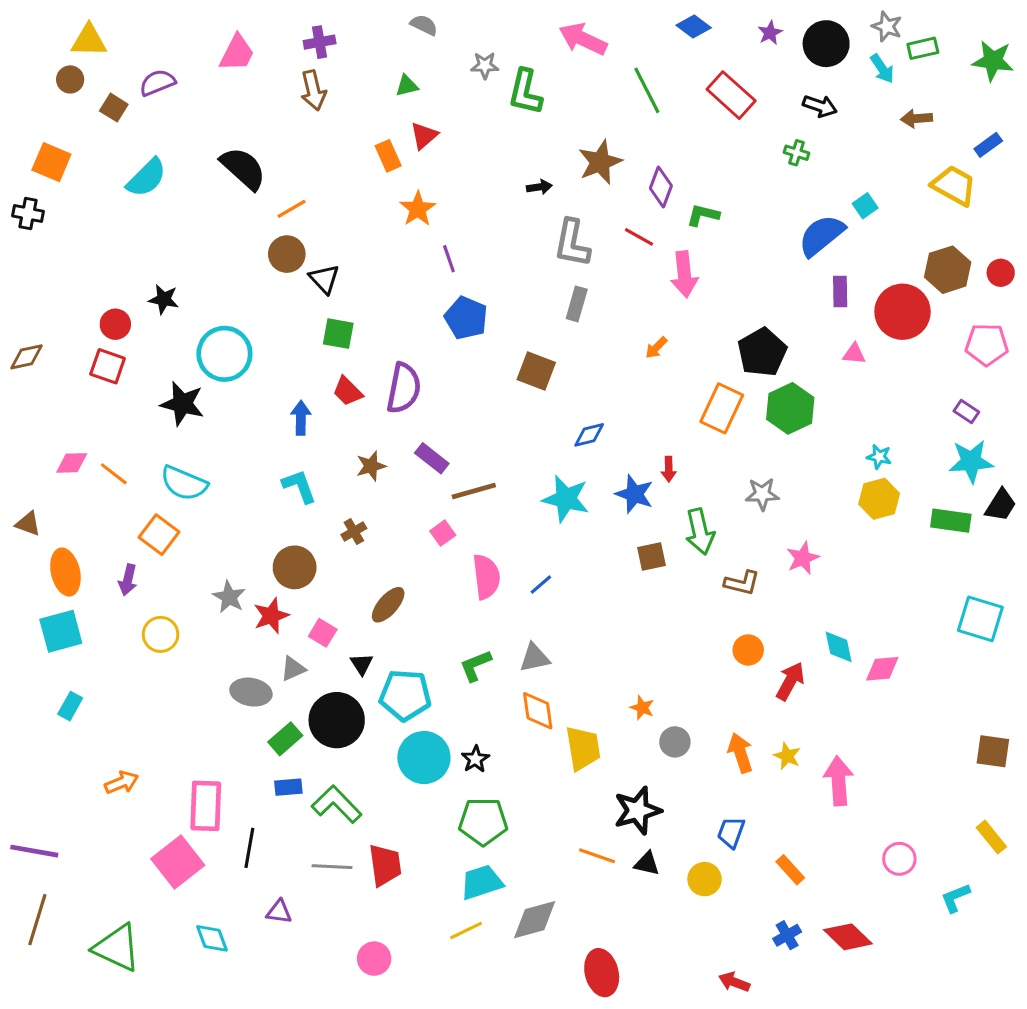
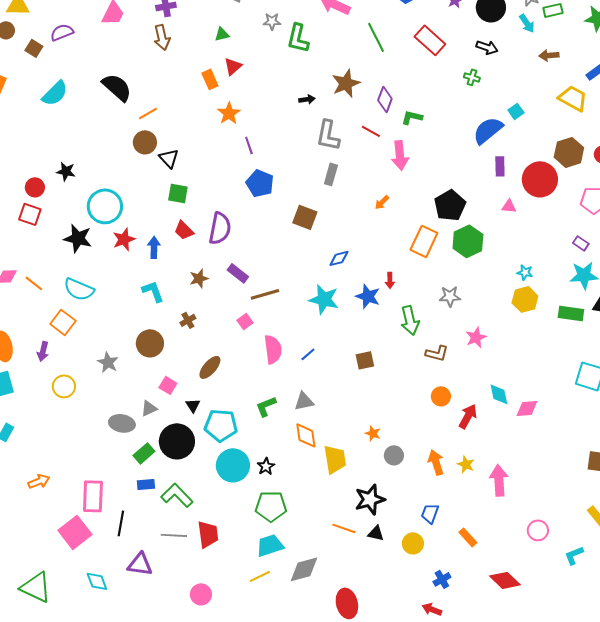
brown square: (652, 556) -> (365, 360), moved
red star: (271, 616) -> (124, 239), moved
purple triangle: (279, 912) -> (140, 564), size x1.5
blue cross: (787, 935) -> (442, 579), moved

